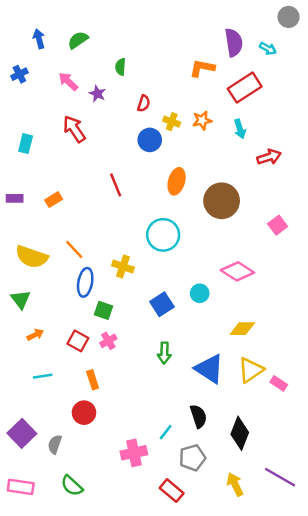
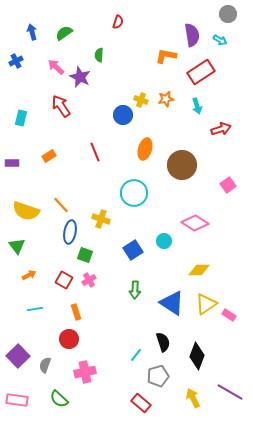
gray circle: (289, 17) -> (228, 14), moved
purple star: (97, 94) -> (80, 77), size x1.5
red semicircle: (144, 103) -> (118, 22), moved
orange rectangle: (54, 200) -> (49, 156), moved
pink cross: (134, 453) -> (85, 372), moved

